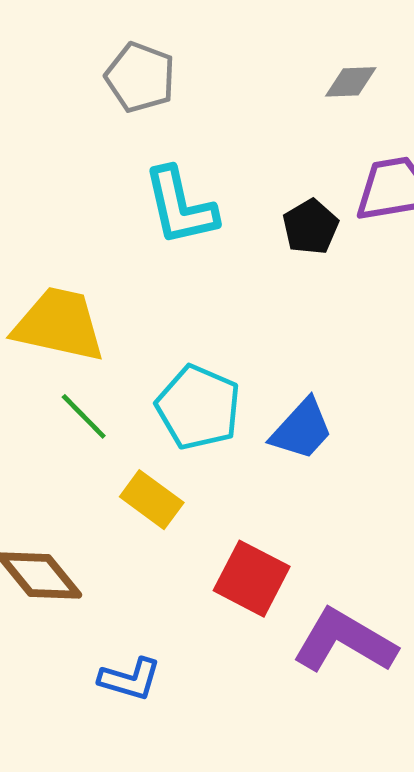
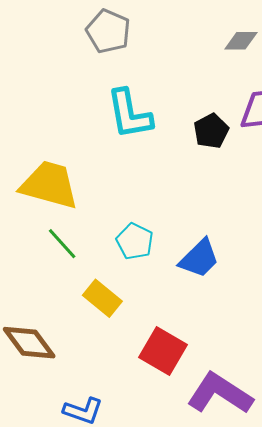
cyan pentagon: (198, 407) -> (135, 241), size x0.7

